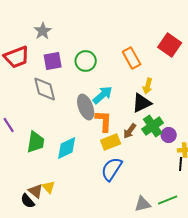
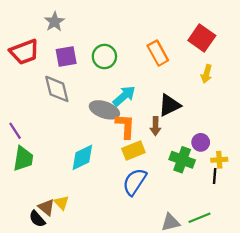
yellow arrow: (148, 86) -> (206, 74), moved
gray ellipse: (86, 107) -> (104, 110), turned -50
green cross: (153, 126) -> (182, 160), moved, turned -35
brown arrow: (130, 131) -> (155, 126), moved, turned -35
green trapezoid: (36, 142) -> (23, 159), moved

